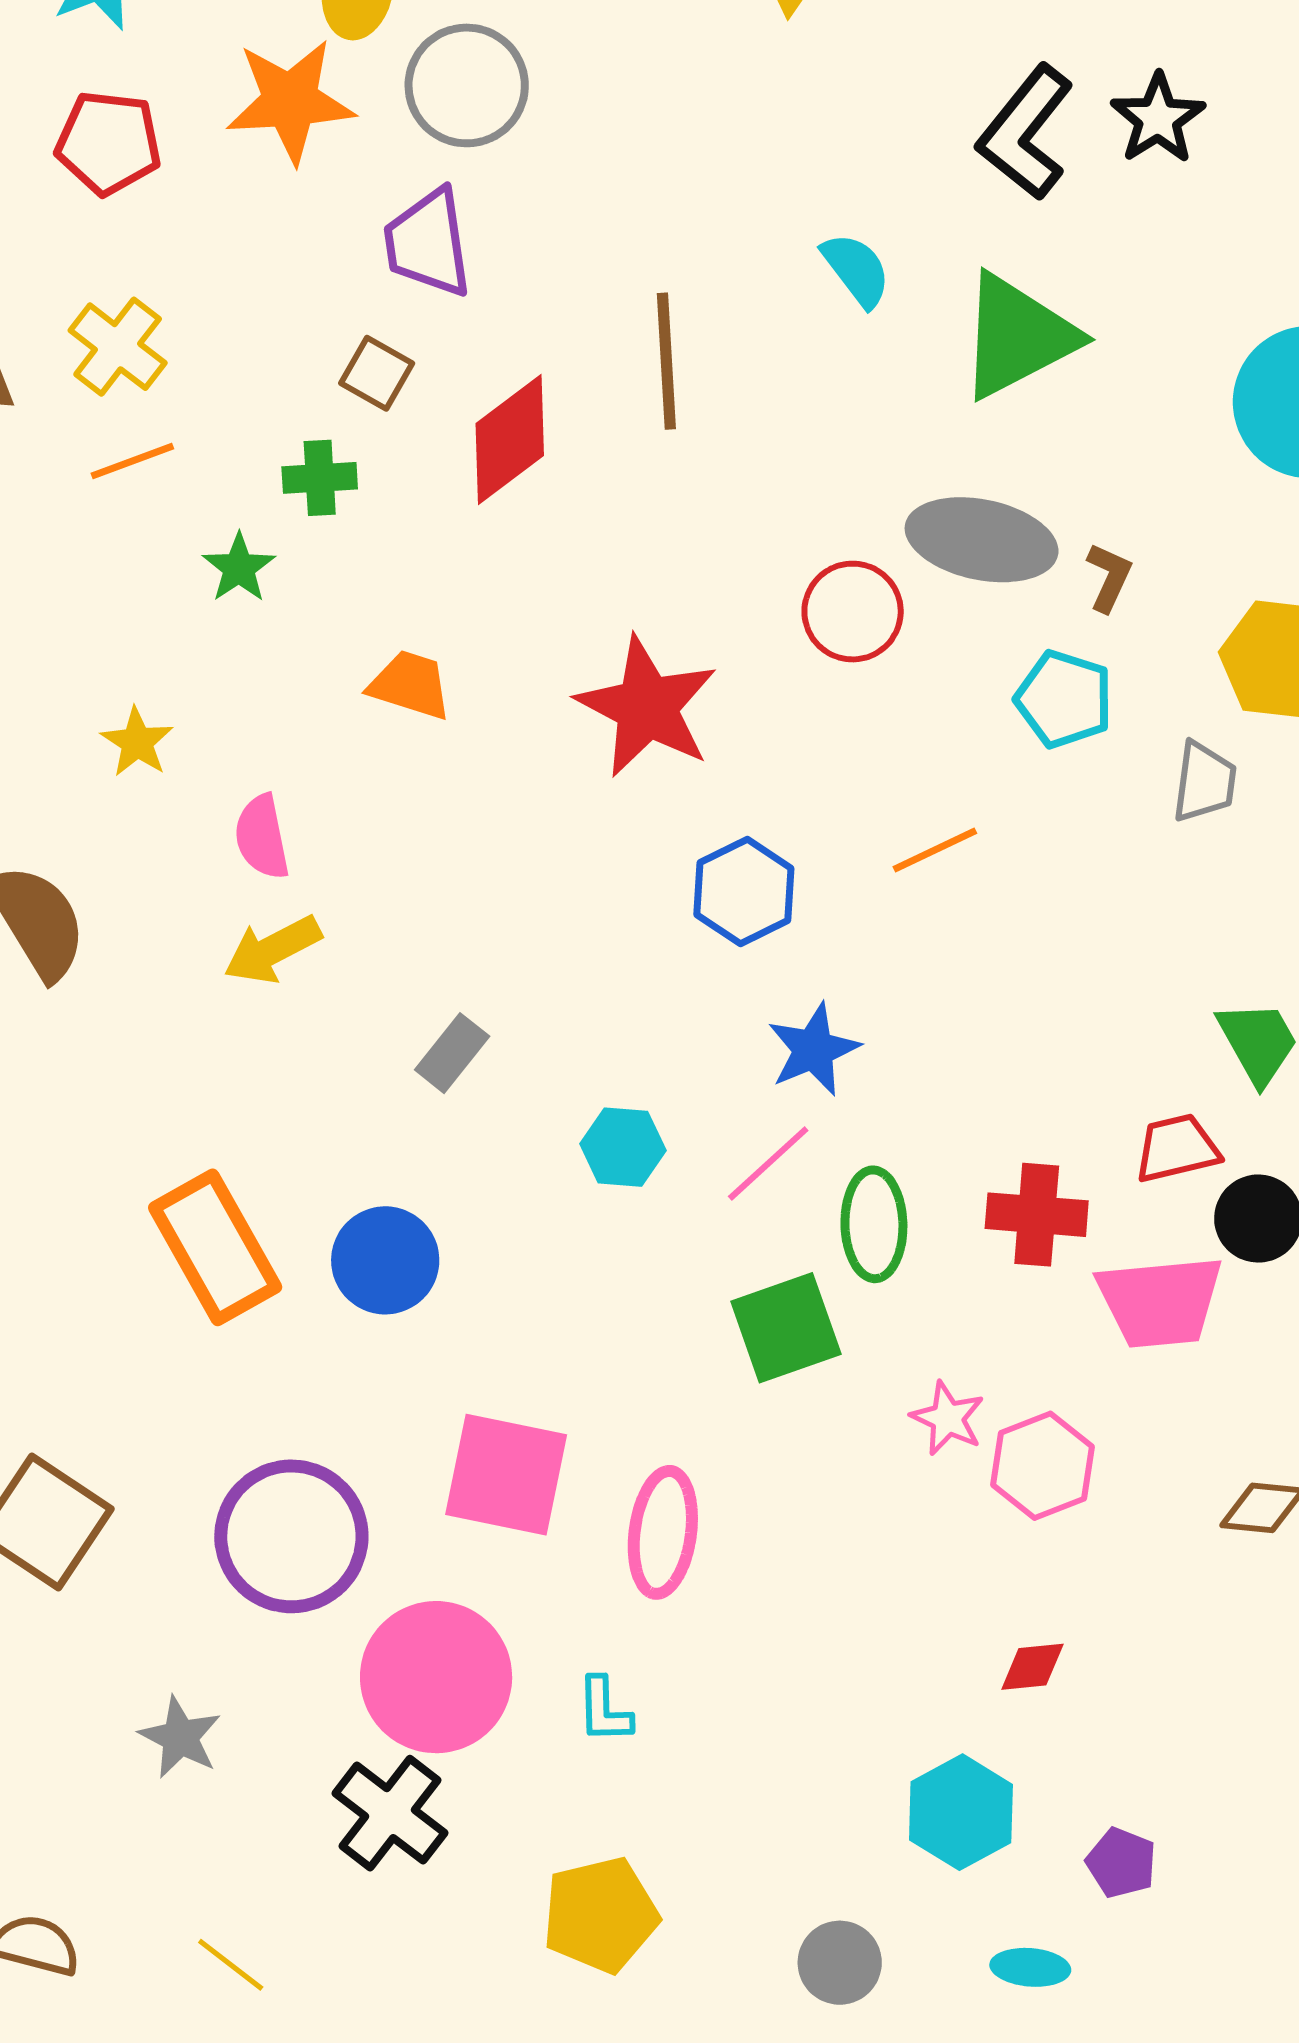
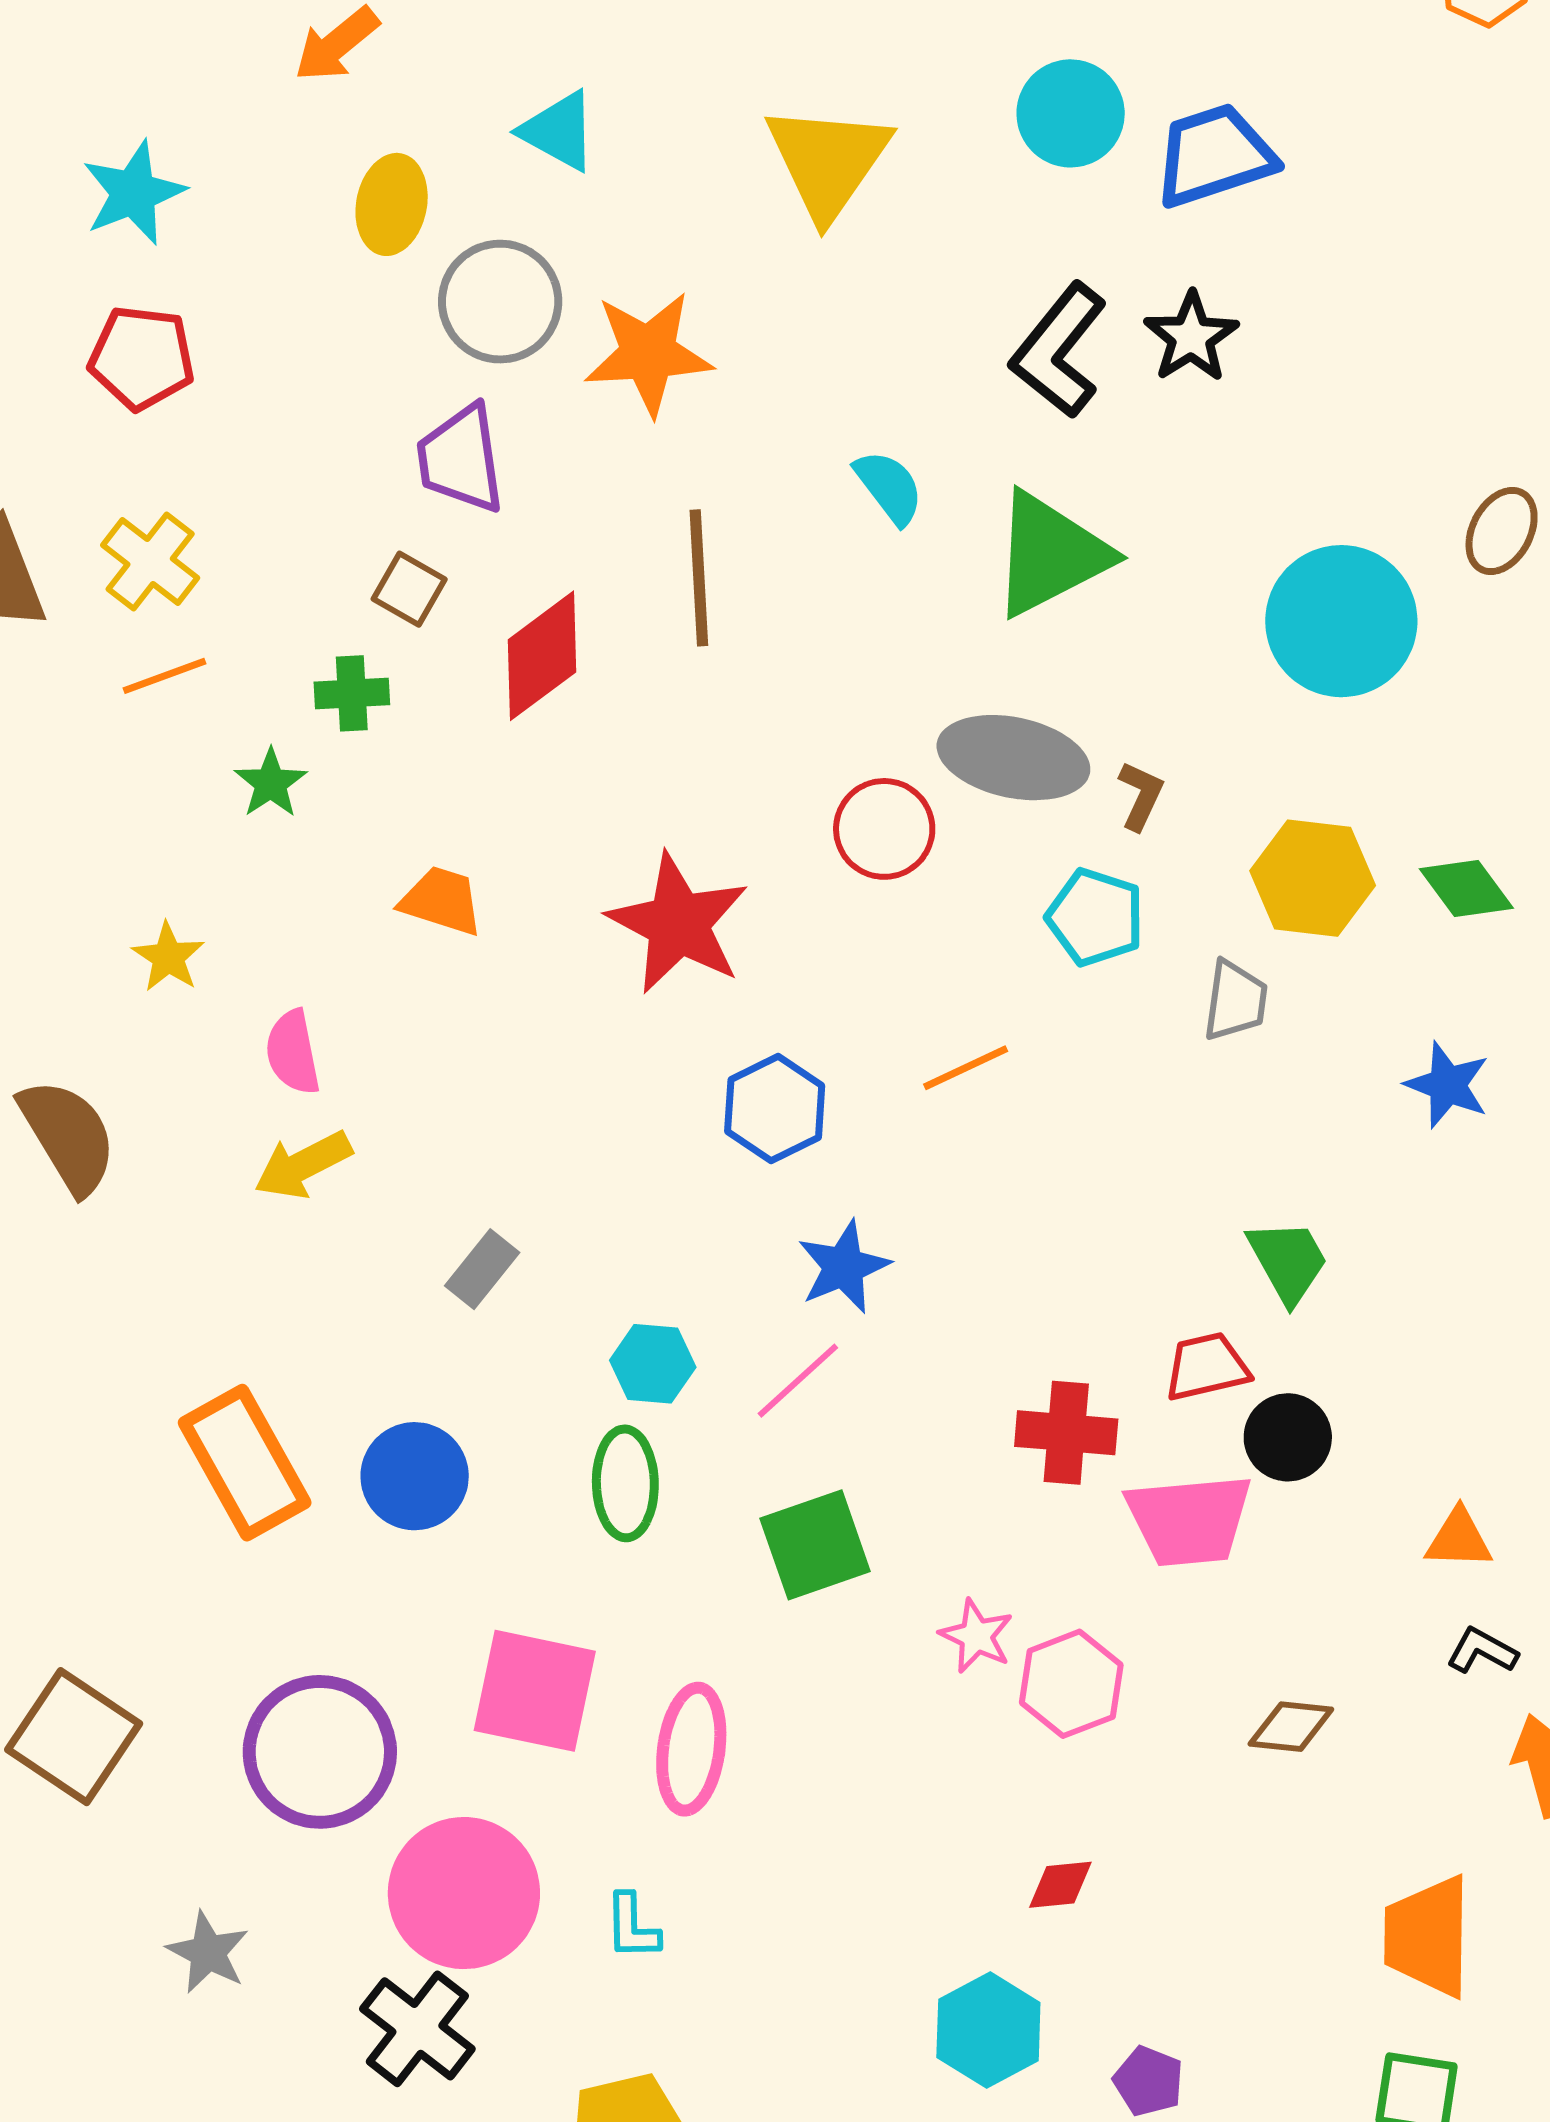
orange star: (290, 101) -> (648, 353), moved
green ellipse: (874, 1224) -> (625, 1483), moved

